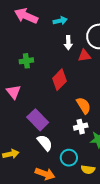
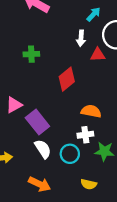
cyan arrow: (60, 21) -> (94, 14), moved, turned -40
pink triangle: (14, 92) -> (14, 105), moved, turned 35
orange semicircle: (84, 106) -> (91, 111), turned -54
cyan circle: (69, 158) -> (70, 154), moved

